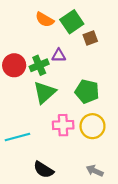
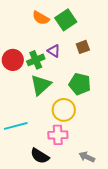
brown square: (90, 38) -> (83, 47), moved
purple triangle: (59, 55) -> (54, 51), turned 32
pink cross: (63, 125) -> (58, 135), moved
yellow circle: (92, 126) -> (64, 110), moved

